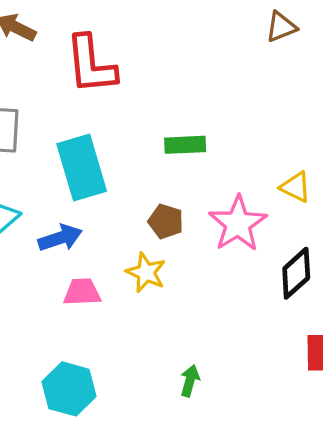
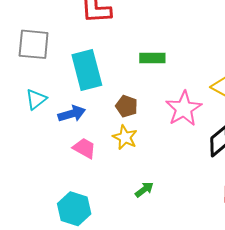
brown pentagon: (166, 221) -> (127, 106), moved
pink trapezoid: (82, 292) -> (84, 148), turned 30
green arrow: (190, 381) -> (144, 189), moved, turned 36

